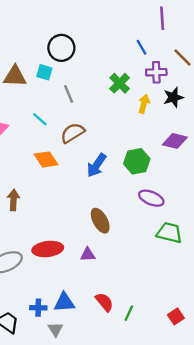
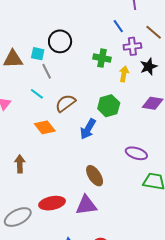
black circle: (61, 48) -> (60, 41), moved
green cross: (120, 83) -> (102, 58), turned -30
gray line: (69, 94) -> (47, 71), moved
green hexagon: (137, 161) -> (109, 106), moved
purple triangle: (88, 255) -> (86, 205), size x1.6

